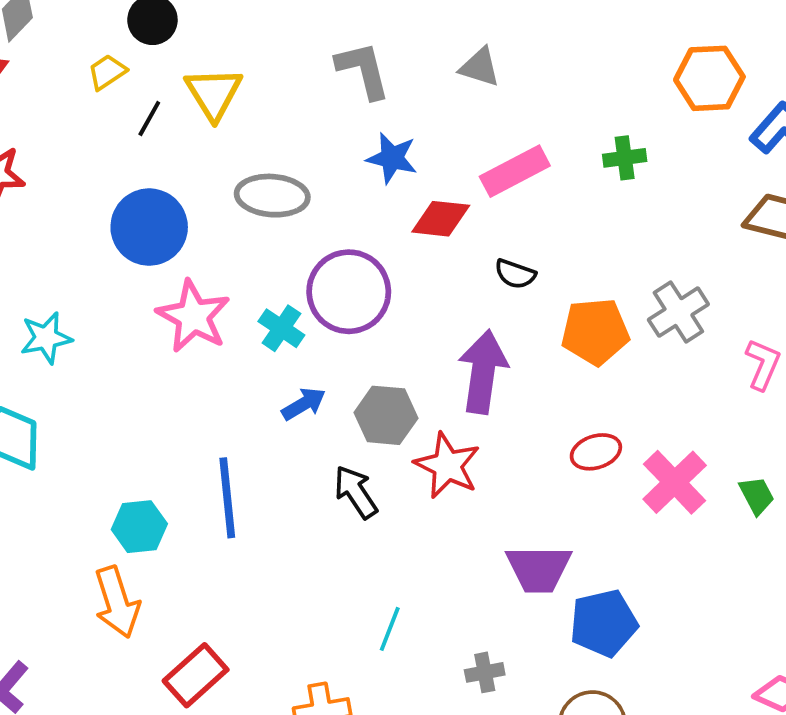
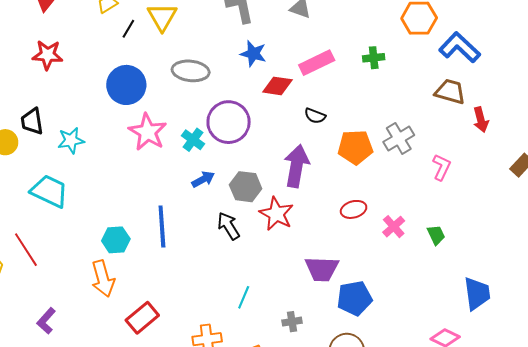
pink cross: (675, 482) -> (394, 227), size x0.7

